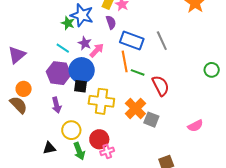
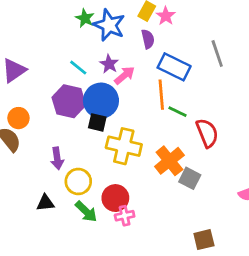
green star: (68, 23) -> (85, 18), moved
gray line: (162, 41) -> (217, 53), moved
purple arrow: (56, 105) -> (57, 158), moved
green arrow: (79, 151) -> (86, 212), turned -30

